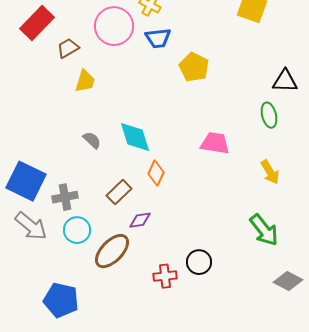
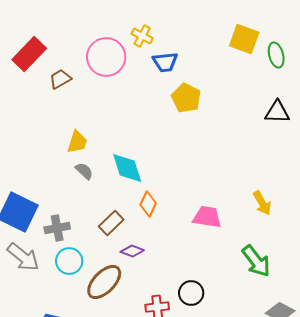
blue trapezoid: (158, 38) -> (165, 62), moved
yellow trapezoid: (85, 81) -> (77, 142), moved
green ellipse: (269, 115) -> (276, 55), moved
pink trapezoid: (215, 143) -> (207, 217), moved
purple diamond: (140, 220) -> (132, 251), turned 30

